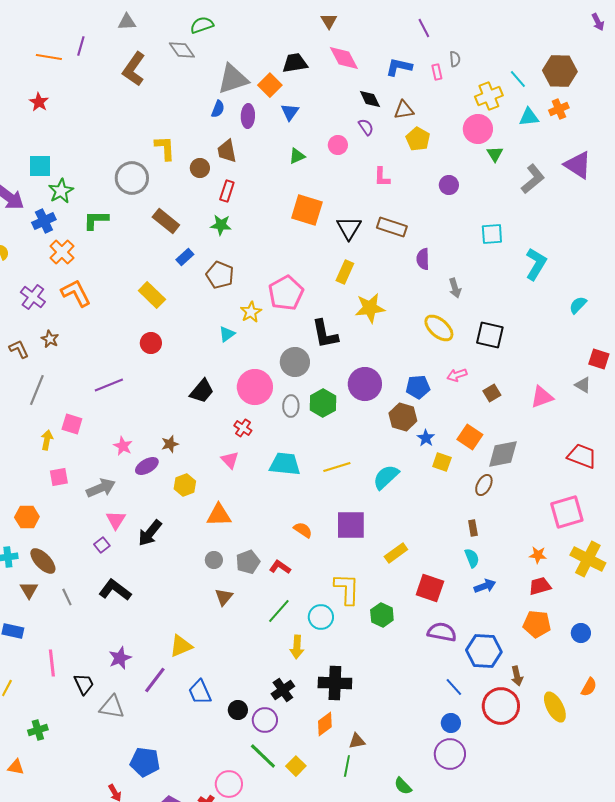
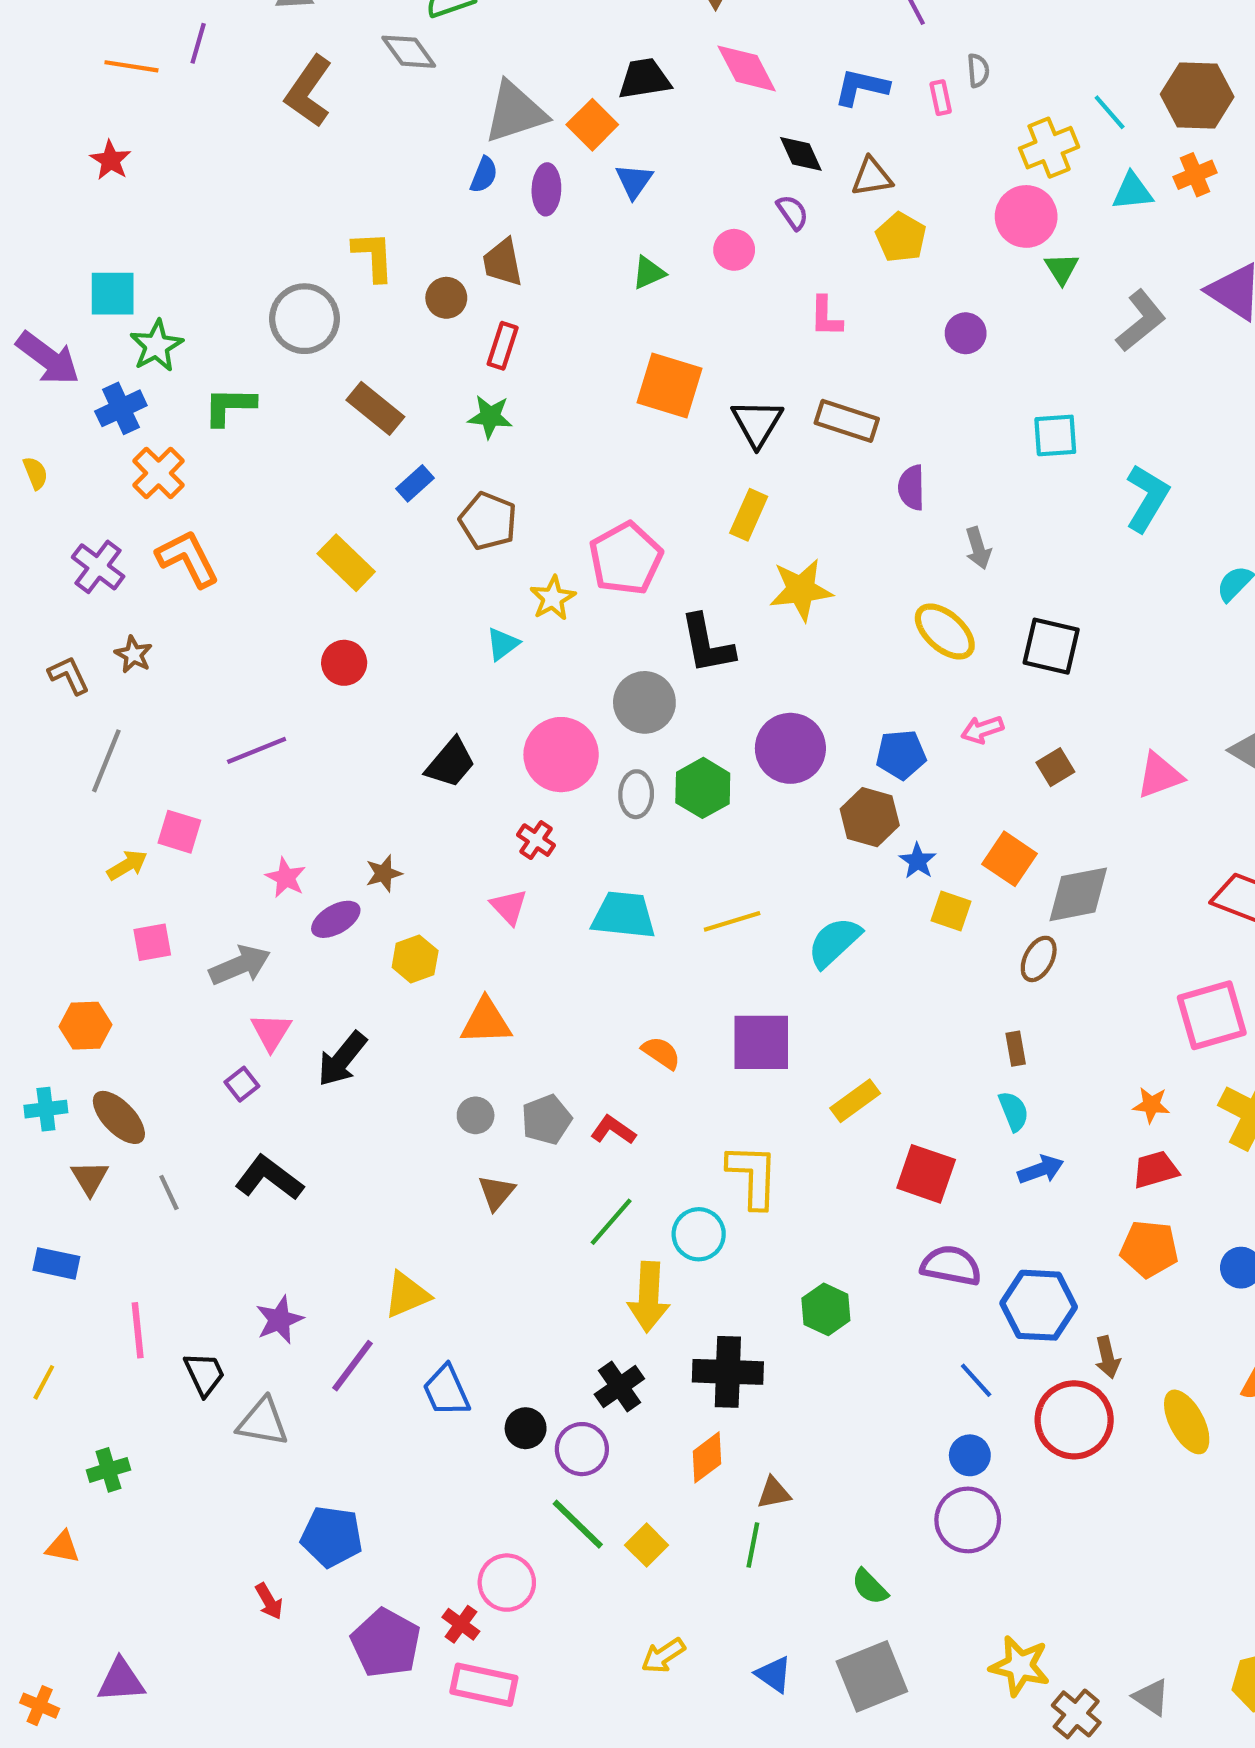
yellow arrow: (47, 440) -> (127, 865), turned 48
green hexagon: (382, 615) -> (826, 1309), moved
yellow arrow: (297, 647) -> (649, 1297), size x1.4

